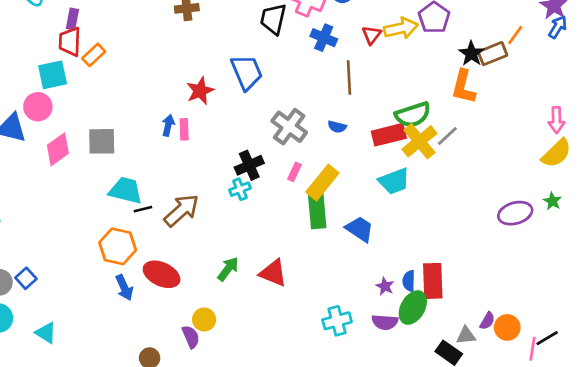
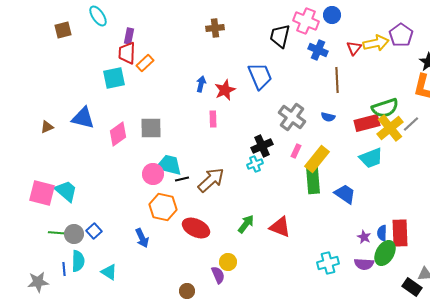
pink circle: (38, 107) -> (153, 174), moved
blue arrow: (168, 125) -> (201, 84), moved
blue arrow: (124, 288) -> (142, 238), moved

